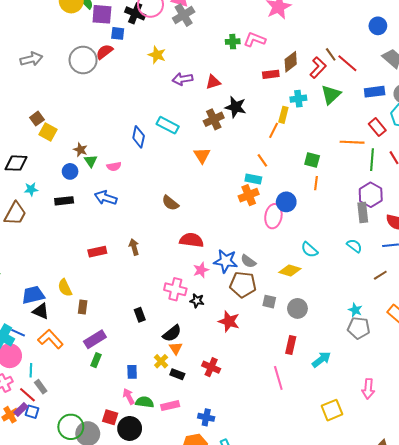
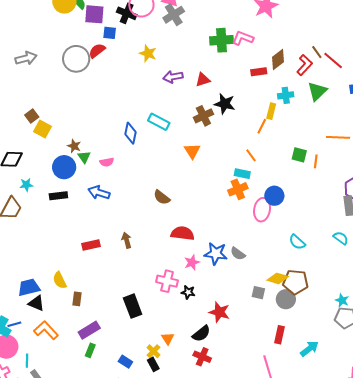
green cross: (233, 42) -> (222, 40), size x1.6
blue circle: (70, 171) -> (64, 167), size x1.5
orange line: (316, 183) -> (316, 161), moved
yellow diamond: (290, 270) -> (278, 278), moved
brown pentagon: (243, 285) -> (295, 282), moved
black rectangle: (140, 315) -> (133, 306), size x1.6
blue line: (18, 333) -> (14, 324), turned -40
black semicircle: (172, 333) -> (201, 334), moved
blue rectangle: (132, 372) -> (125, 362), turned -56
black rectangle: (177, 374) -> (153, 364), moved, turned 40

